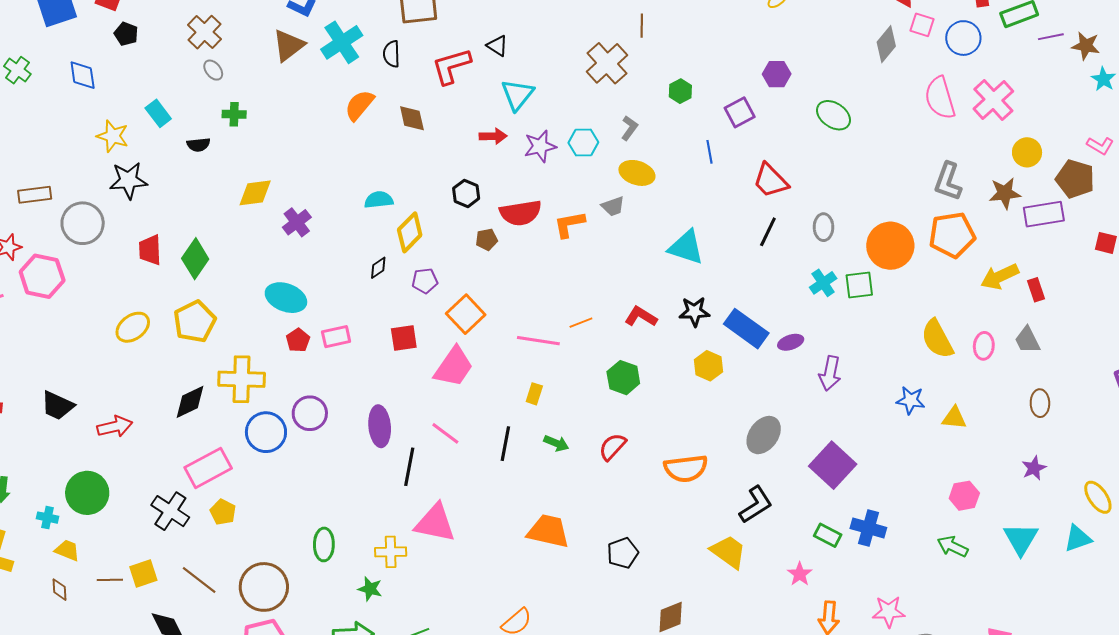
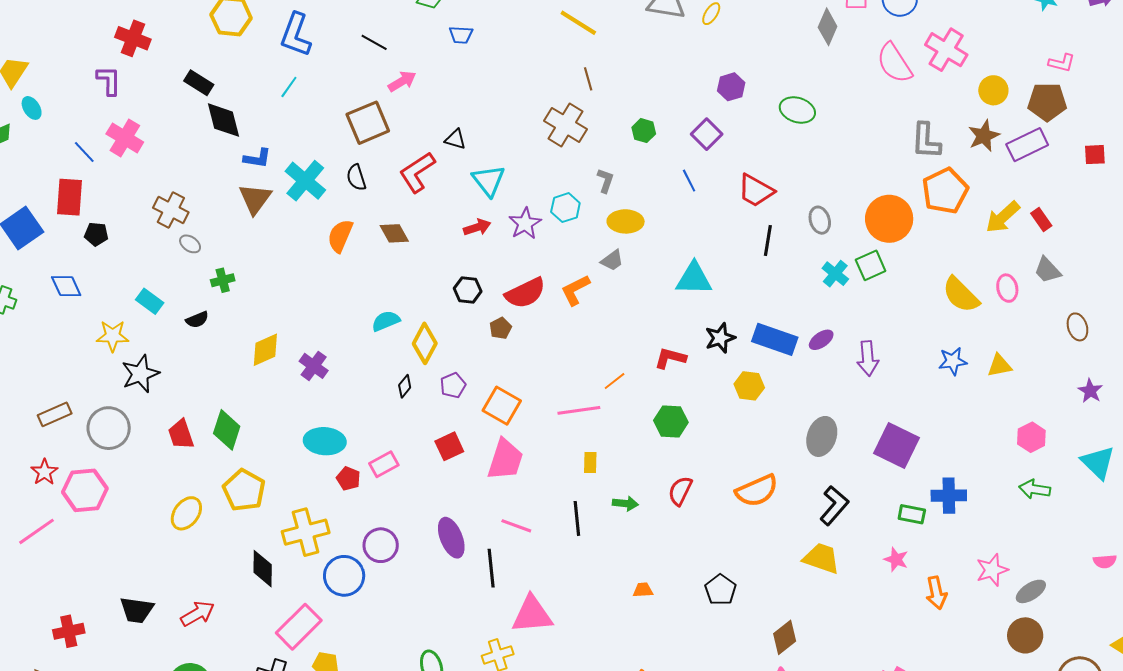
black diamond: (190, 402) -> (263, 569), turned -48
orange trapezoid: (548, 531) -> (643, 590), size x0.5

